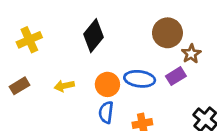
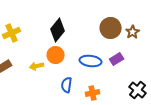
brown star: (191, 54) -> (133, 32), moved
orange circle: (107, 84) -> (56, 55), moved

